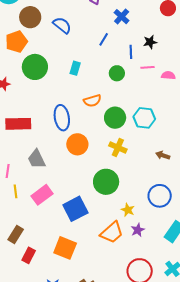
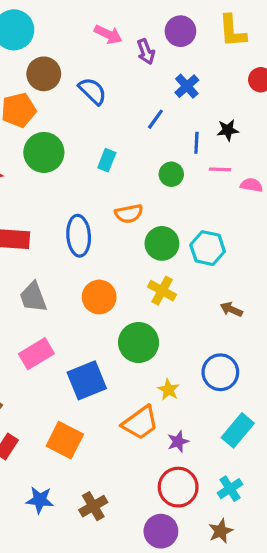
orange circle: (77, 144) -> (99, 297), moved
purple star: (138, 230) -> (178, 442), moved

